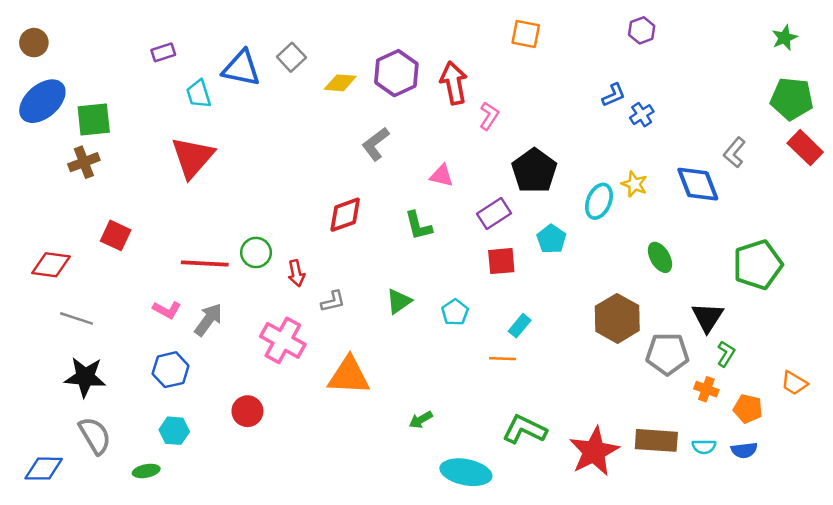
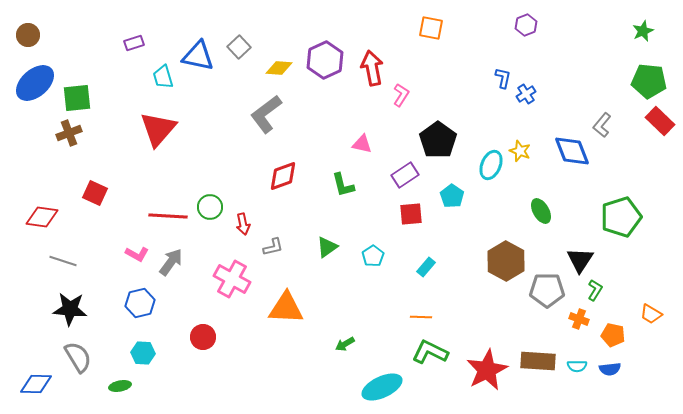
blue L-shape: (614, 95) -> (503, 78), turned -55
gray L-shape: (376, 144) -> (266, 114), moved, size x1.4
orange line: (503, 359) -> (421, 317), moved
cyan ellipse: (466, 472) -> (382, 387), turned -36

